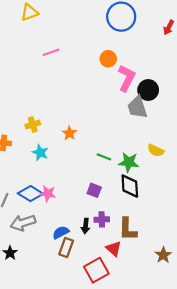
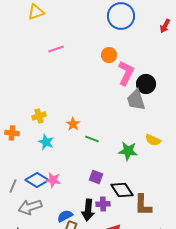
green line: (104, 157) -> (92, 139), moved
black diamond: (130, 186) -> (122, 190), moved, turned -30
black arrow: (86, 226) -> (88, 210), size x1.5
brown L-shape: (128, 229) -> (143, 205), moved

